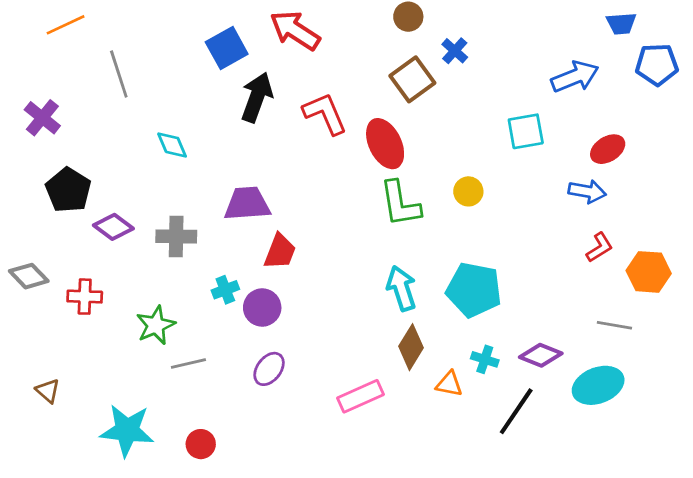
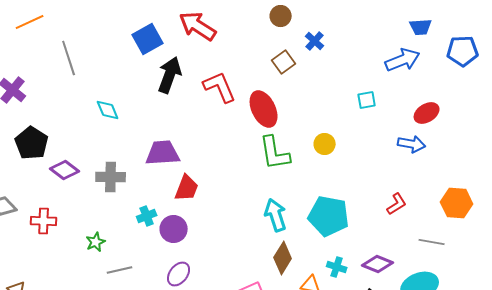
blue trapezoid: (621, 23) -> (421, 27), moved
brown square: (412, 79) -> (284, 62), size x0.7
cyan square: (526, 131) -> (367, 100), size x0.7
red L-shape: (599, 247) -> (397, 204), moved
green star: (156, 325) -> (96, 242), size x0.7

